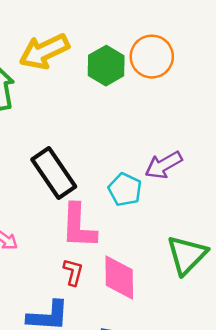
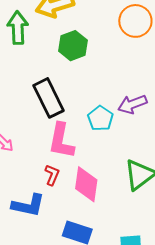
green hexagon: (106, 66) -> (73, 46), moved

